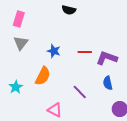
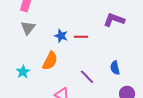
red line: (85, 52) -> (81, 37), moved
purple L-shape: (107, 58) -> (114, 20), moved

